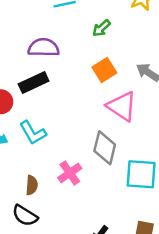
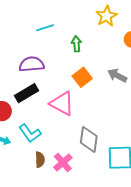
green arrow: (101, 28) -> (76, 44), turned 133
pink triangle: (122, 106) -> (62, 103), moved
brown semicircle: (32, 185) -> (40, 160), moved

